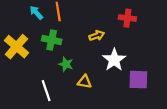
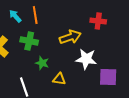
yellow arrow: (97, 36) -> (70, 37), size x1.5
white star: (114, 60) -> (86, 59), turned -30

